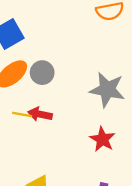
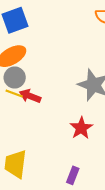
gray circle: (42, 73) -> (15, 78), moved

